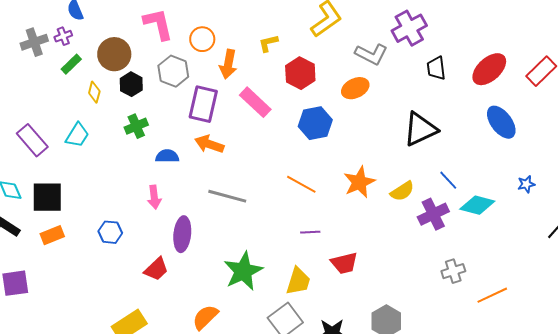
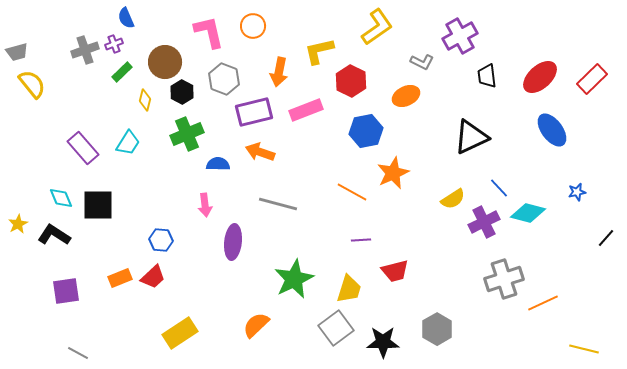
orange circle: (202, 39) -> (253, 26), moved
yellow L-shape: (268, 43) -> (319, 51), size x1.5
gray L-shape: (371, 54) -> (422, 62), size x0.7
pink rectangle: (255, 102) -> (306, 110), turned -64
purple rectangle: (203, 104) -> (254, 112), turned 63
green cross: (136, 126) -> (187, 134), size x1.4
orange star: (359, 182) -> (393, 173), moved
orange rectangle: (52, 235) -> (120, 278), moved
red trapezoid: (156, 269) -> (153, 277), moved
gray cross: (453, 271) -> (504, 279), size x1.6

